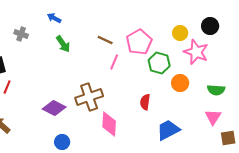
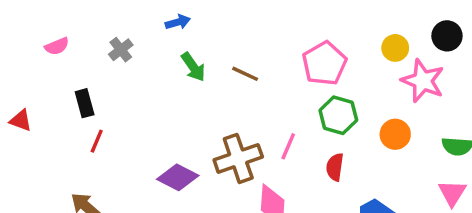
blue arrow: (54, 18) -> (178, 22), turned 136
gray cross: (21, 34) -> (121, 50), turned 32
brown line: (105, 40) -> (245, 74), moved
pink line: (114, 62) -> (288, 146), moved
green hexagon: (159, 63) -> (338, 115), moved

